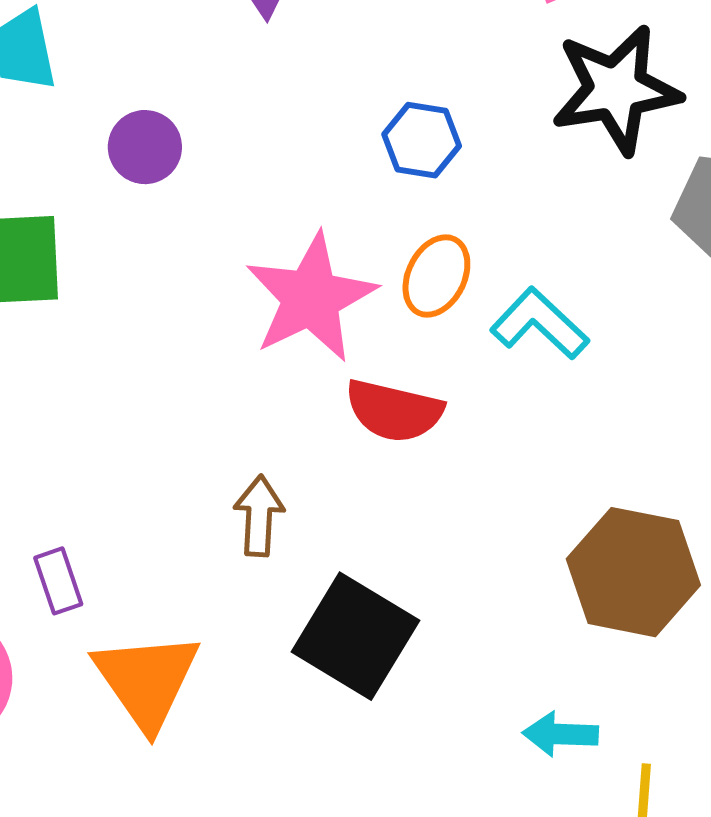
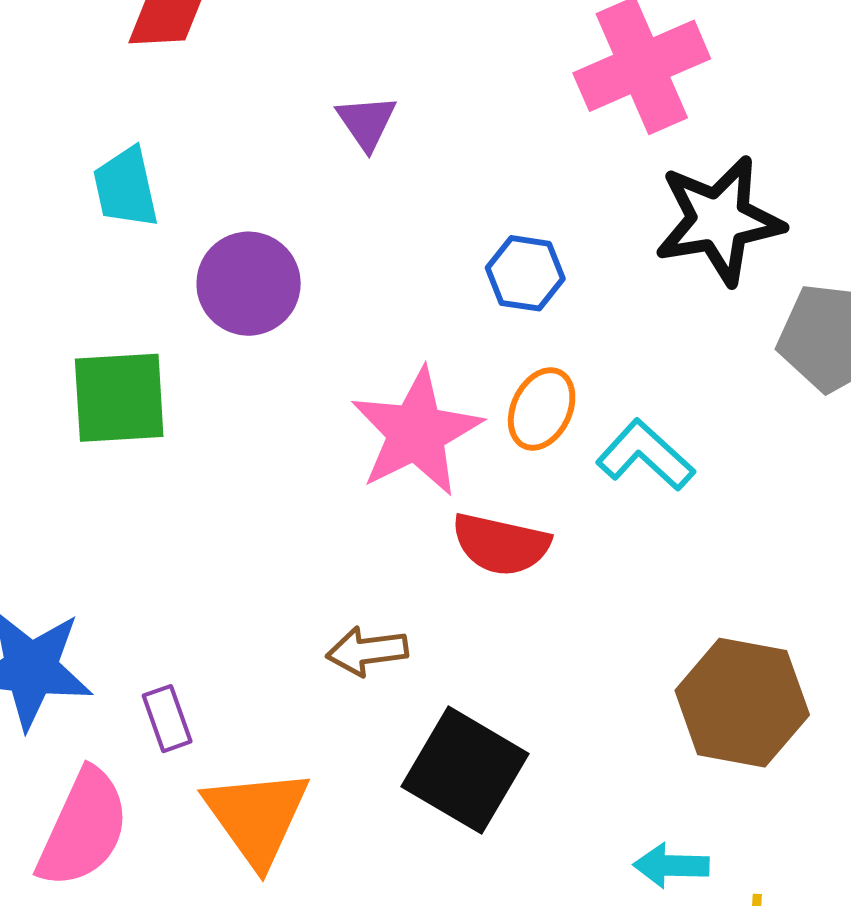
purple circle: (145, 147) -> (249, 284), size x1.4
brown arrow: (259, 516) -> (367, 651), turned -100

